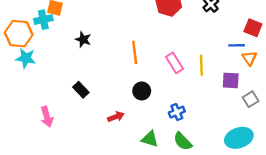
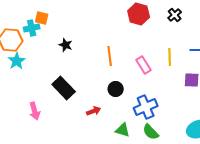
cyan star: (26, 58) -> (17, 61), turned 30
yellow line: (201, 65) -> (170, 57), moved
black rectangle: (81, 90) -> (64, 88), size x1.6
blue cross: (177, 112) -> (146, 107), size x1.6

